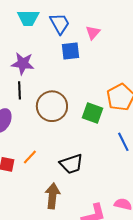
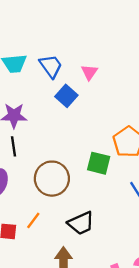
blue square: (71, 51) -> (66, 96), turned -36
brown circle: (52, 106) -> (52, 179), moved

